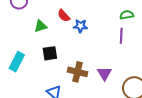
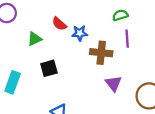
green semicircle: (127, 15) -> (120, 15), moved
brown cross: (78, 72) -> (101, 53), moved

